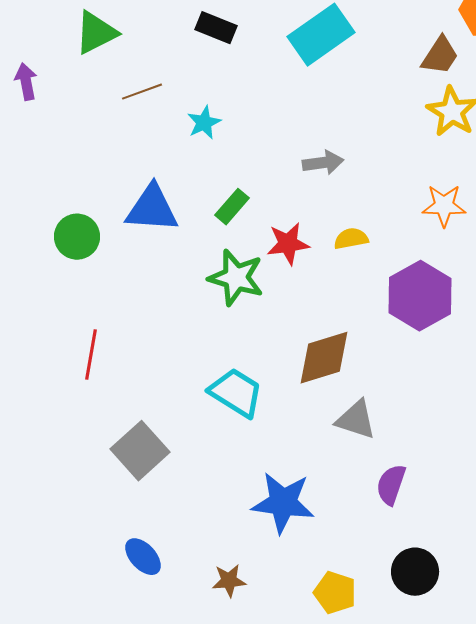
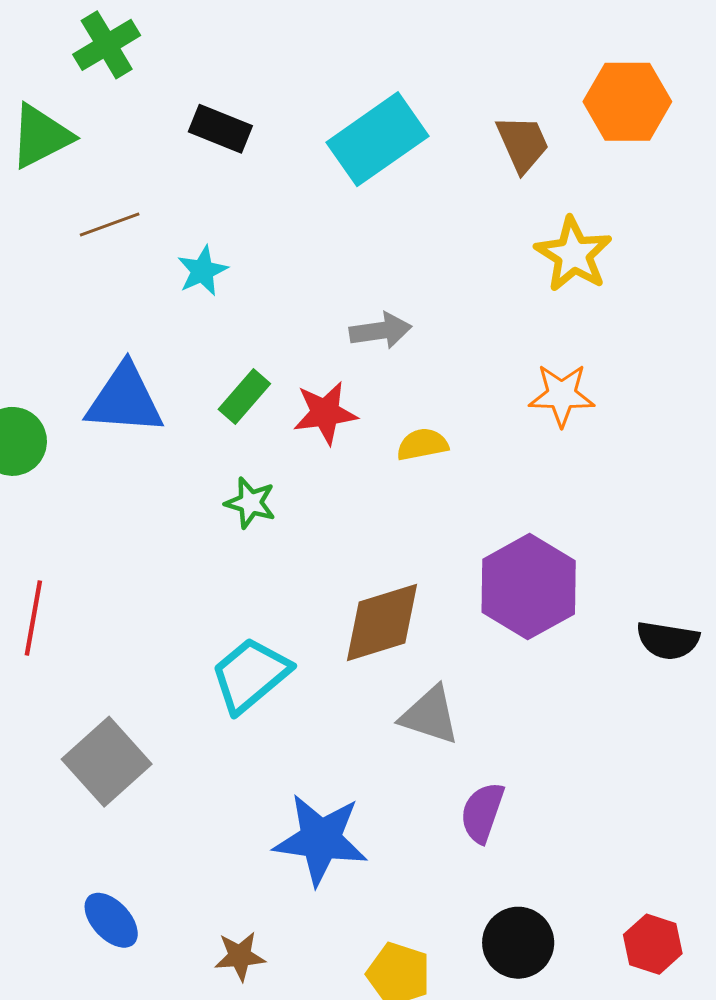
brown trapezoid: (440, 56) -> (523, 144), moved, turned -57
red star: (288, 244) -> (325, 413), moved
green star: (236, 278) -> (250, 503), size x0.6
purple hexagon: (420, 296) -> (529, 587), moved
cyan trapezoid: (236, 393) -> (250, 675), turned -72

